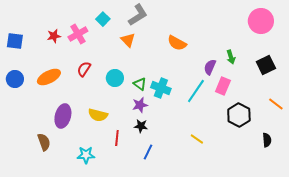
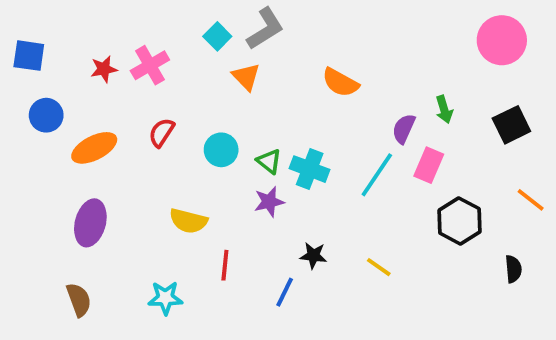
cyan square: (103, 19) -> (217, 36), moved
blue square: (15, 41) -> (29, 56), moved
blue circle: (15, 79) -> (46, 115), moved
purple ellipse: (63, 116) -> (90, 223), moved
black star: (141, 126) -> (313, 256), moved
brown semicircle: (44, 142) -> (79, 300), moved

